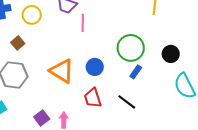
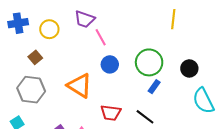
pink line: (83, 23) -> (101, 37), turned -30
blue circle: (95, 67) -> (110, 64), moved
red trapezoid: (93, 98) -> (111, 113), turned -65

